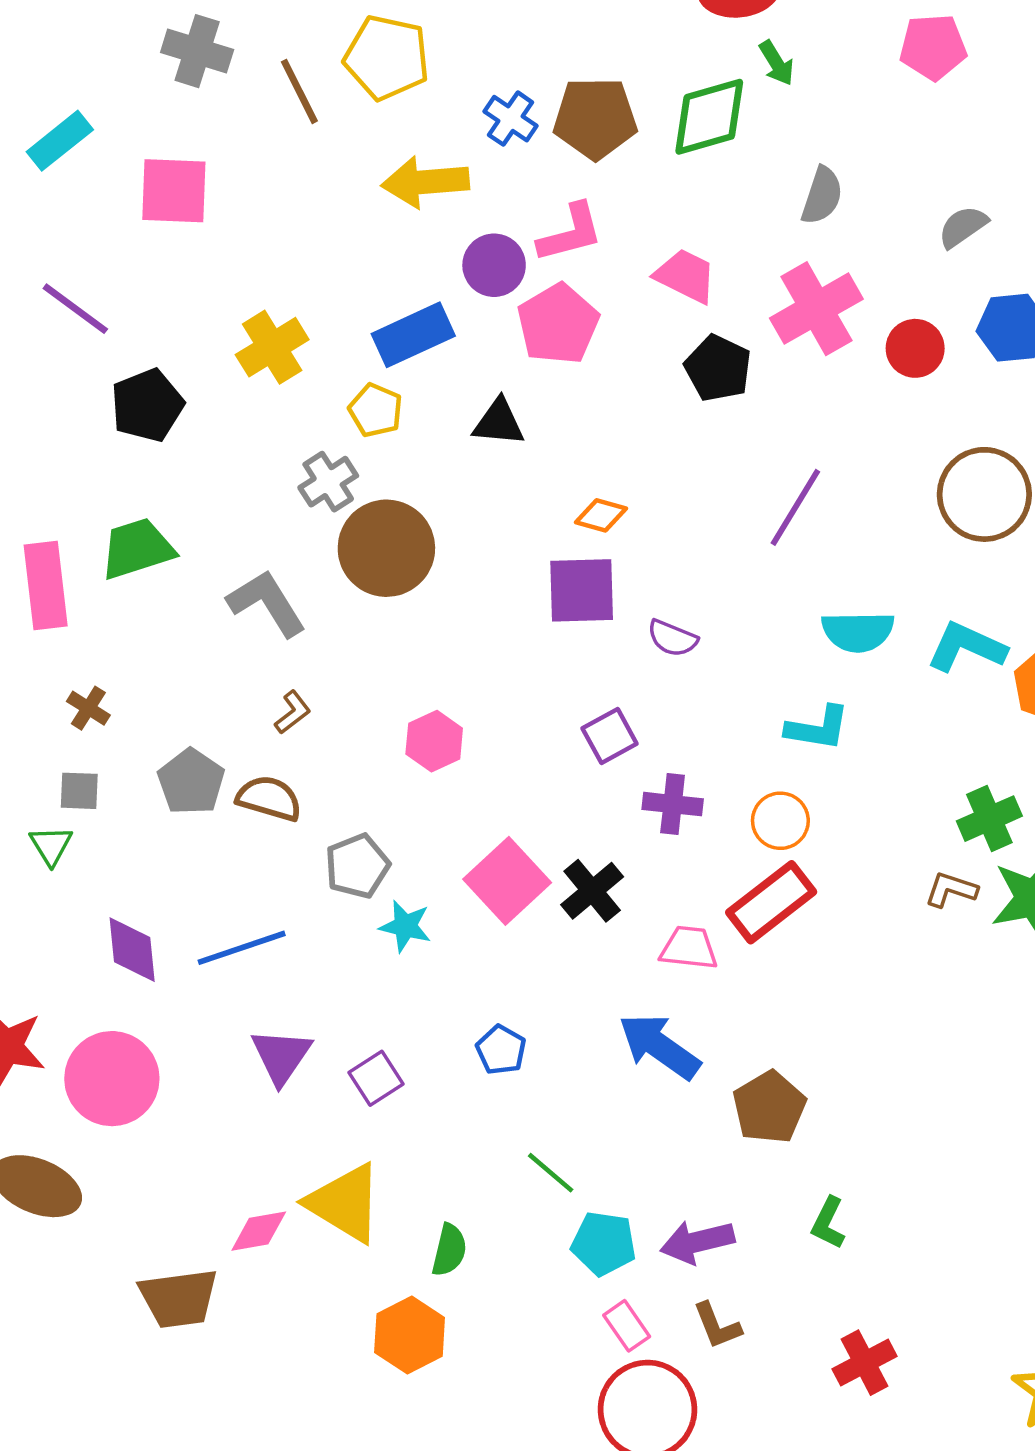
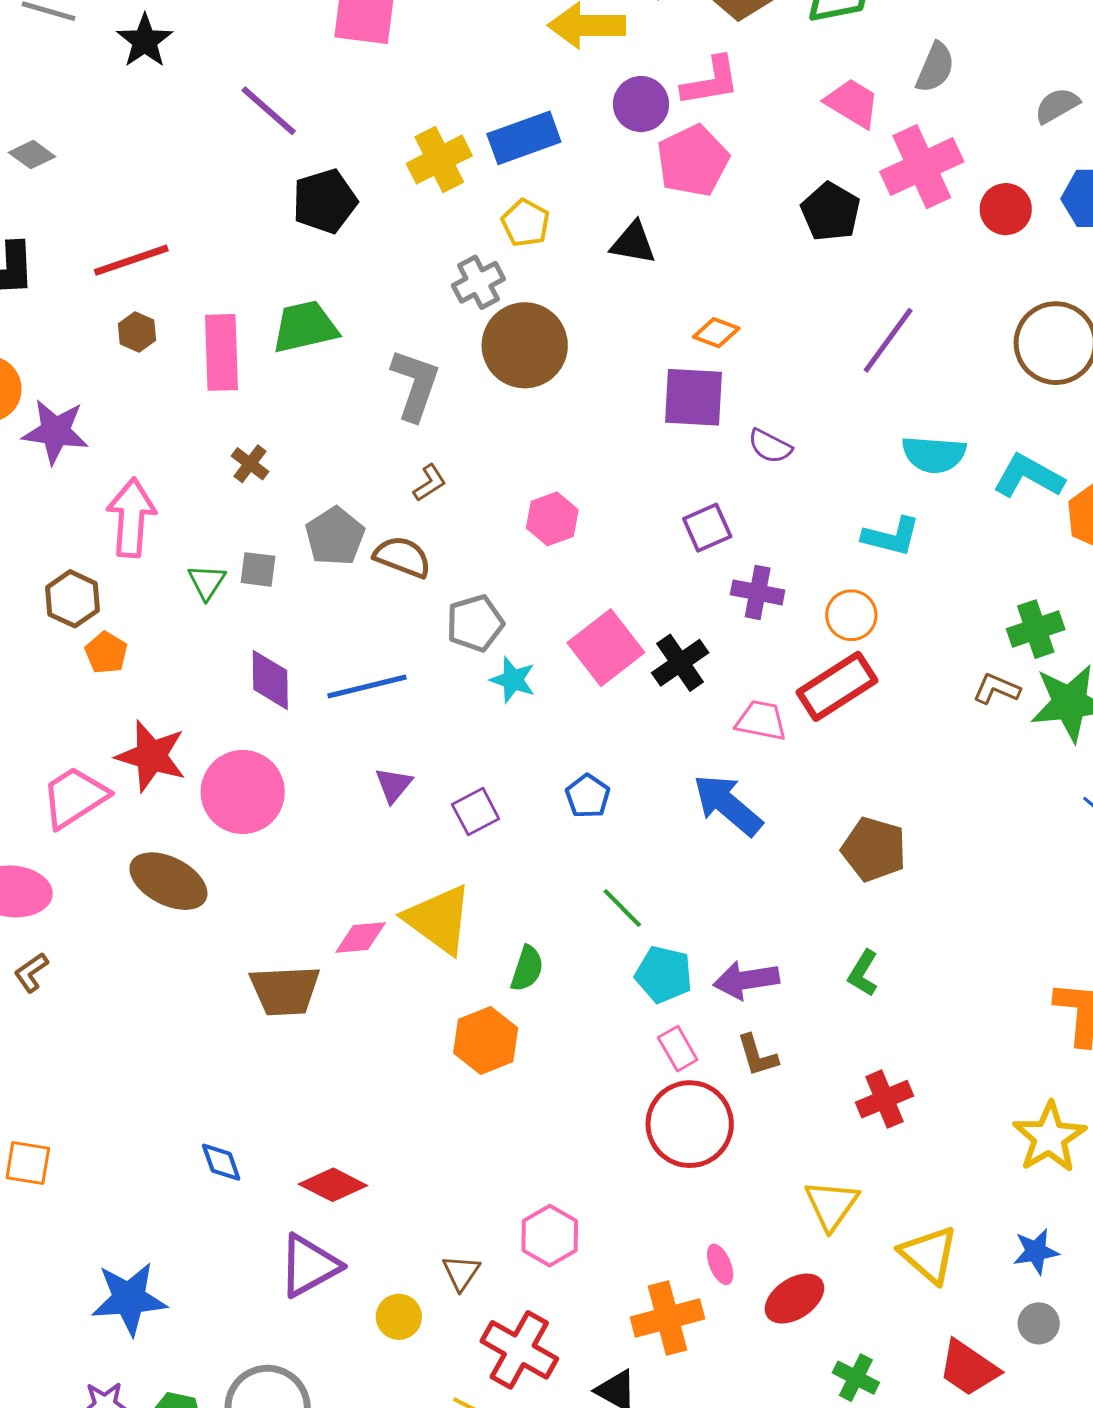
pink trapezoid: (686, 276) -> (852, 103), moved
blue rectangle: (413, 335) -> (524, 138), moved
gray L-shape: (267, 603) -> (415, 385), turned 46
gray square: (79, 791) -> (258, 569), moved
purple triangle: (281, 1056) -> (394, 785), size x0.7
brown pentagon: (769, 1107) -> (874, 849), moved, turned -30

